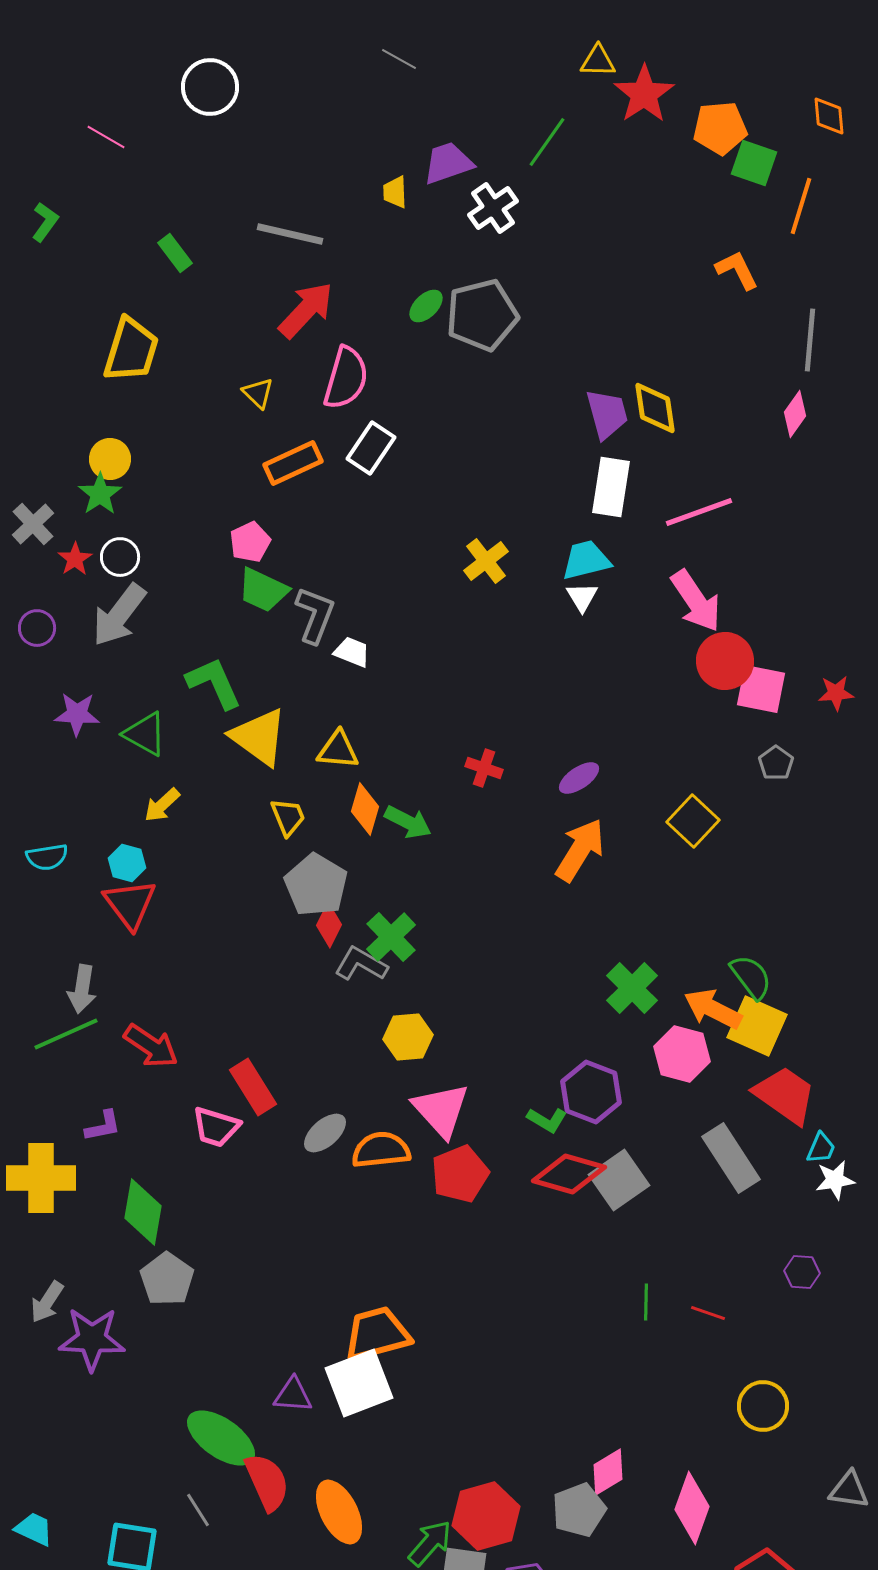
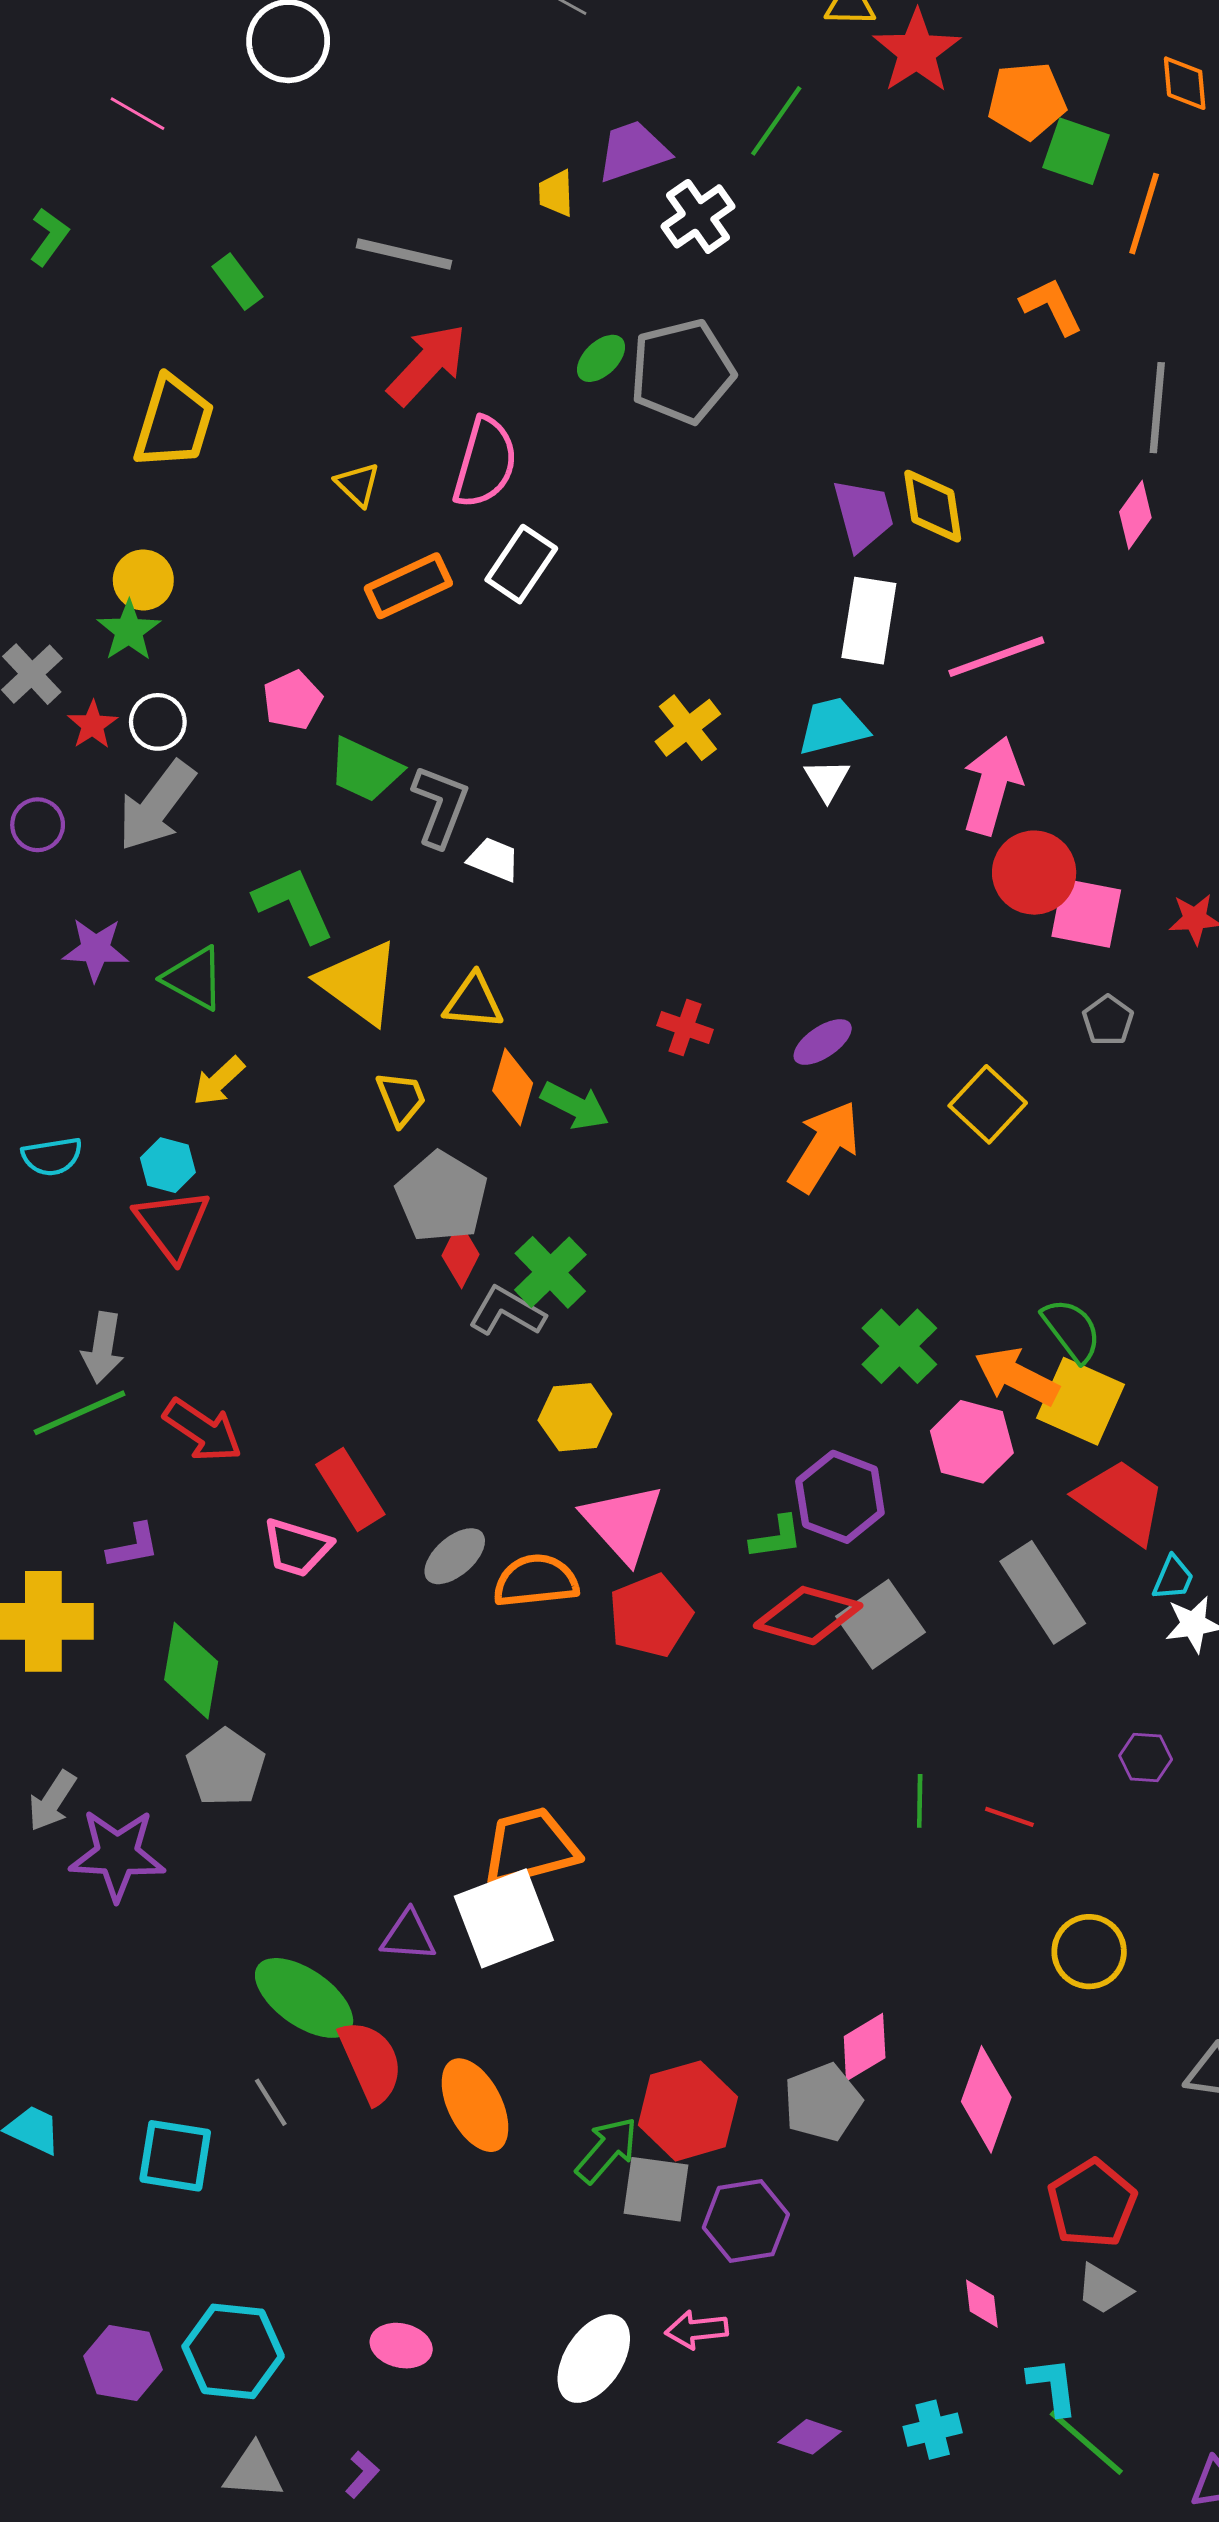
pink pentagon: (250, 542) -> (292, 700), moved
pink arrow: (696, 601) -> (992, 786), turned -130
green L-shape: (547, 1120) -> (776, 1537), turned -39

